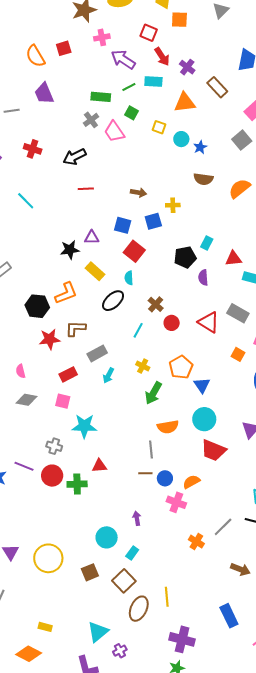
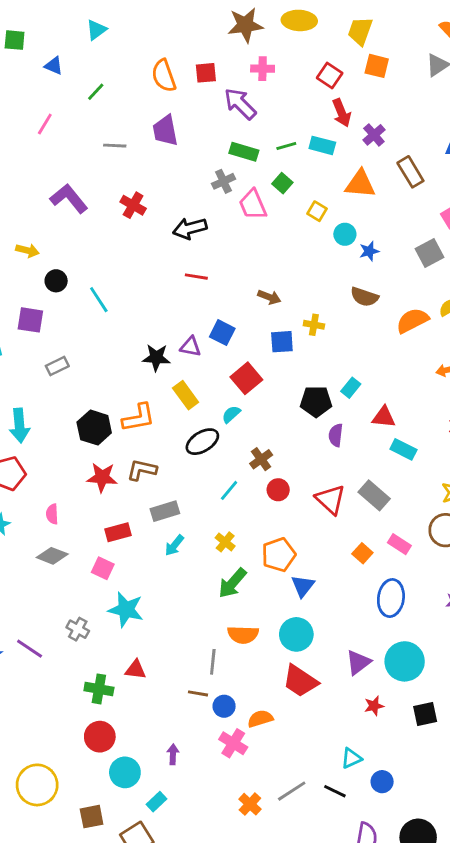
purple arrow: (123, 59) -> (240, 104), moved
cyan line: (26, 201) -> (99, 300), moved
blue square: (123, 225) -> (222, 333), moved
cyan semicircle: (129, 278) -> (231, 414), turned 40
red circle: (52, 476) -> (100, 737), moved

